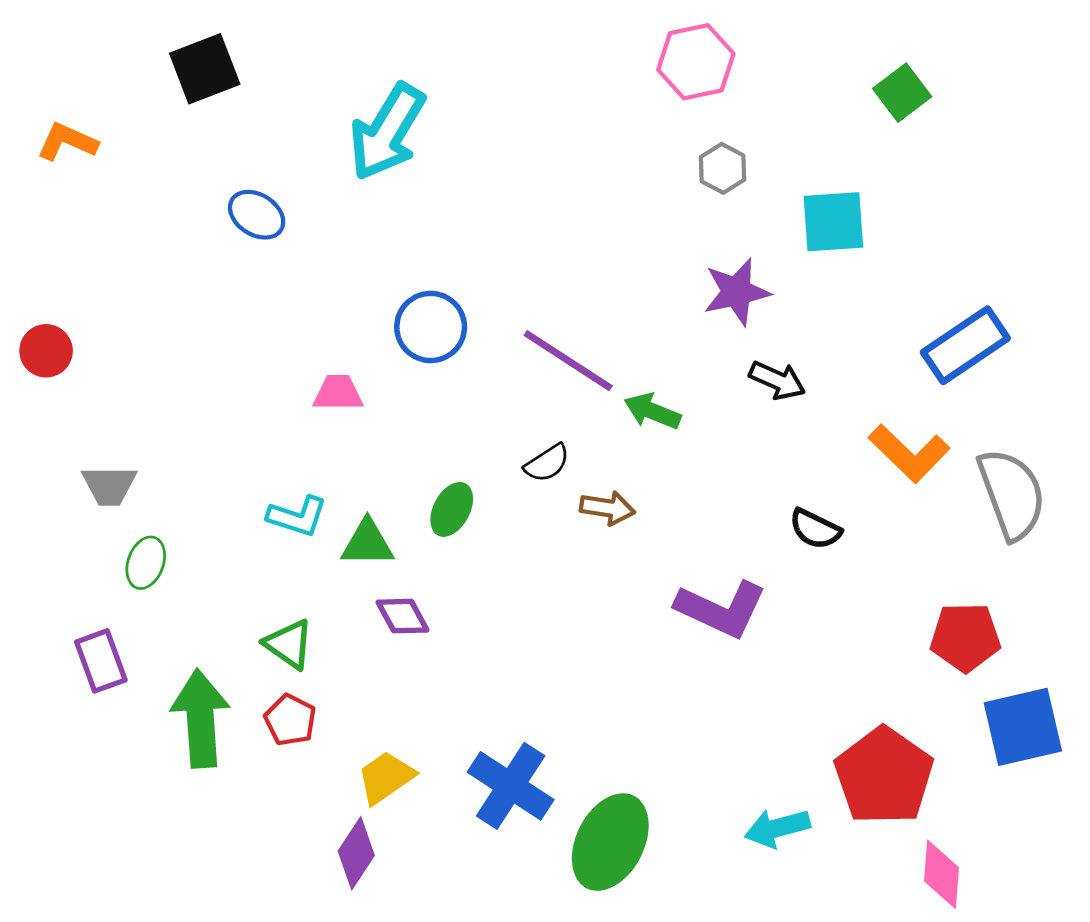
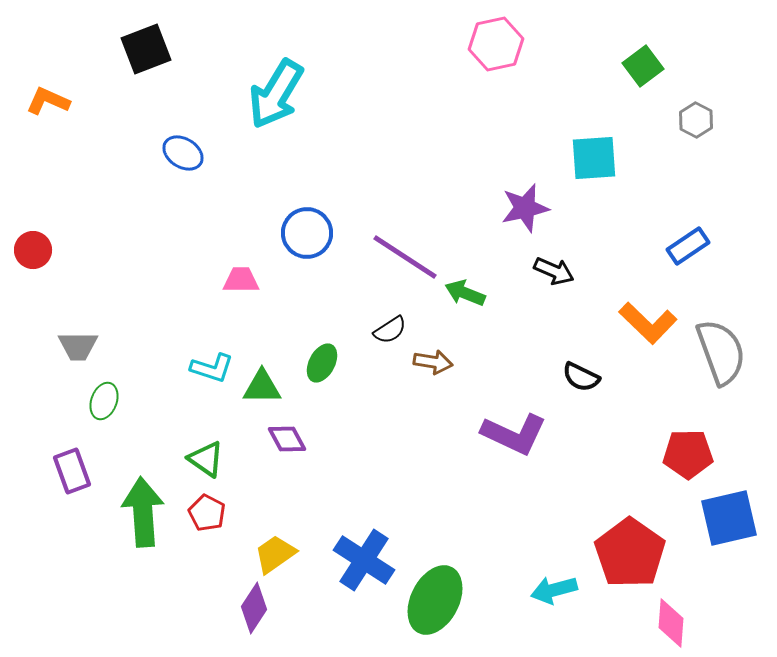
gray hexagon: (723, 168) -> (696, 120), moved
blue rectangle: (965, 345) -> (688, 246), size x0.7

